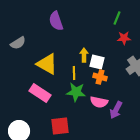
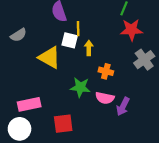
red star: (124, 38) -> (131, 30), size x1.5
white square: (97, 62) -> (70, 40), moved
yellow line: (74, 73) -> (78, 29), moved
pink rectangle: (40, 93) -> (29, 104), moved, turned -45

